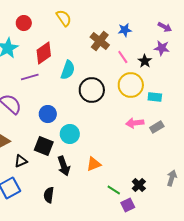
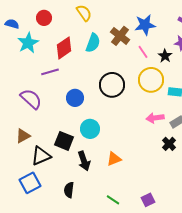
blue star: (125, 30) -> (145, 25), size x1.5
cyan semicircle: (68, 70) -> (93, 43), moved
blue circle: (48, 114) -> (75, 98), moved
black triangle: (21, 161) -> (41, 156), size x1.5
black cross: (139, 185) -> (169, 144), moved
green line: (114, 190) -> (113, 200), moved

